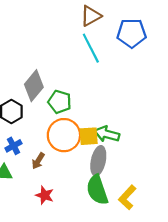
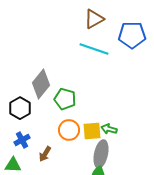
cyan line: (91, 48) -> (94, 49), turned -44
green arrow: (107, 134) -> (109, 129), size x0.7
orange circle: (64, 135) -> (69, 130), size x0.7

